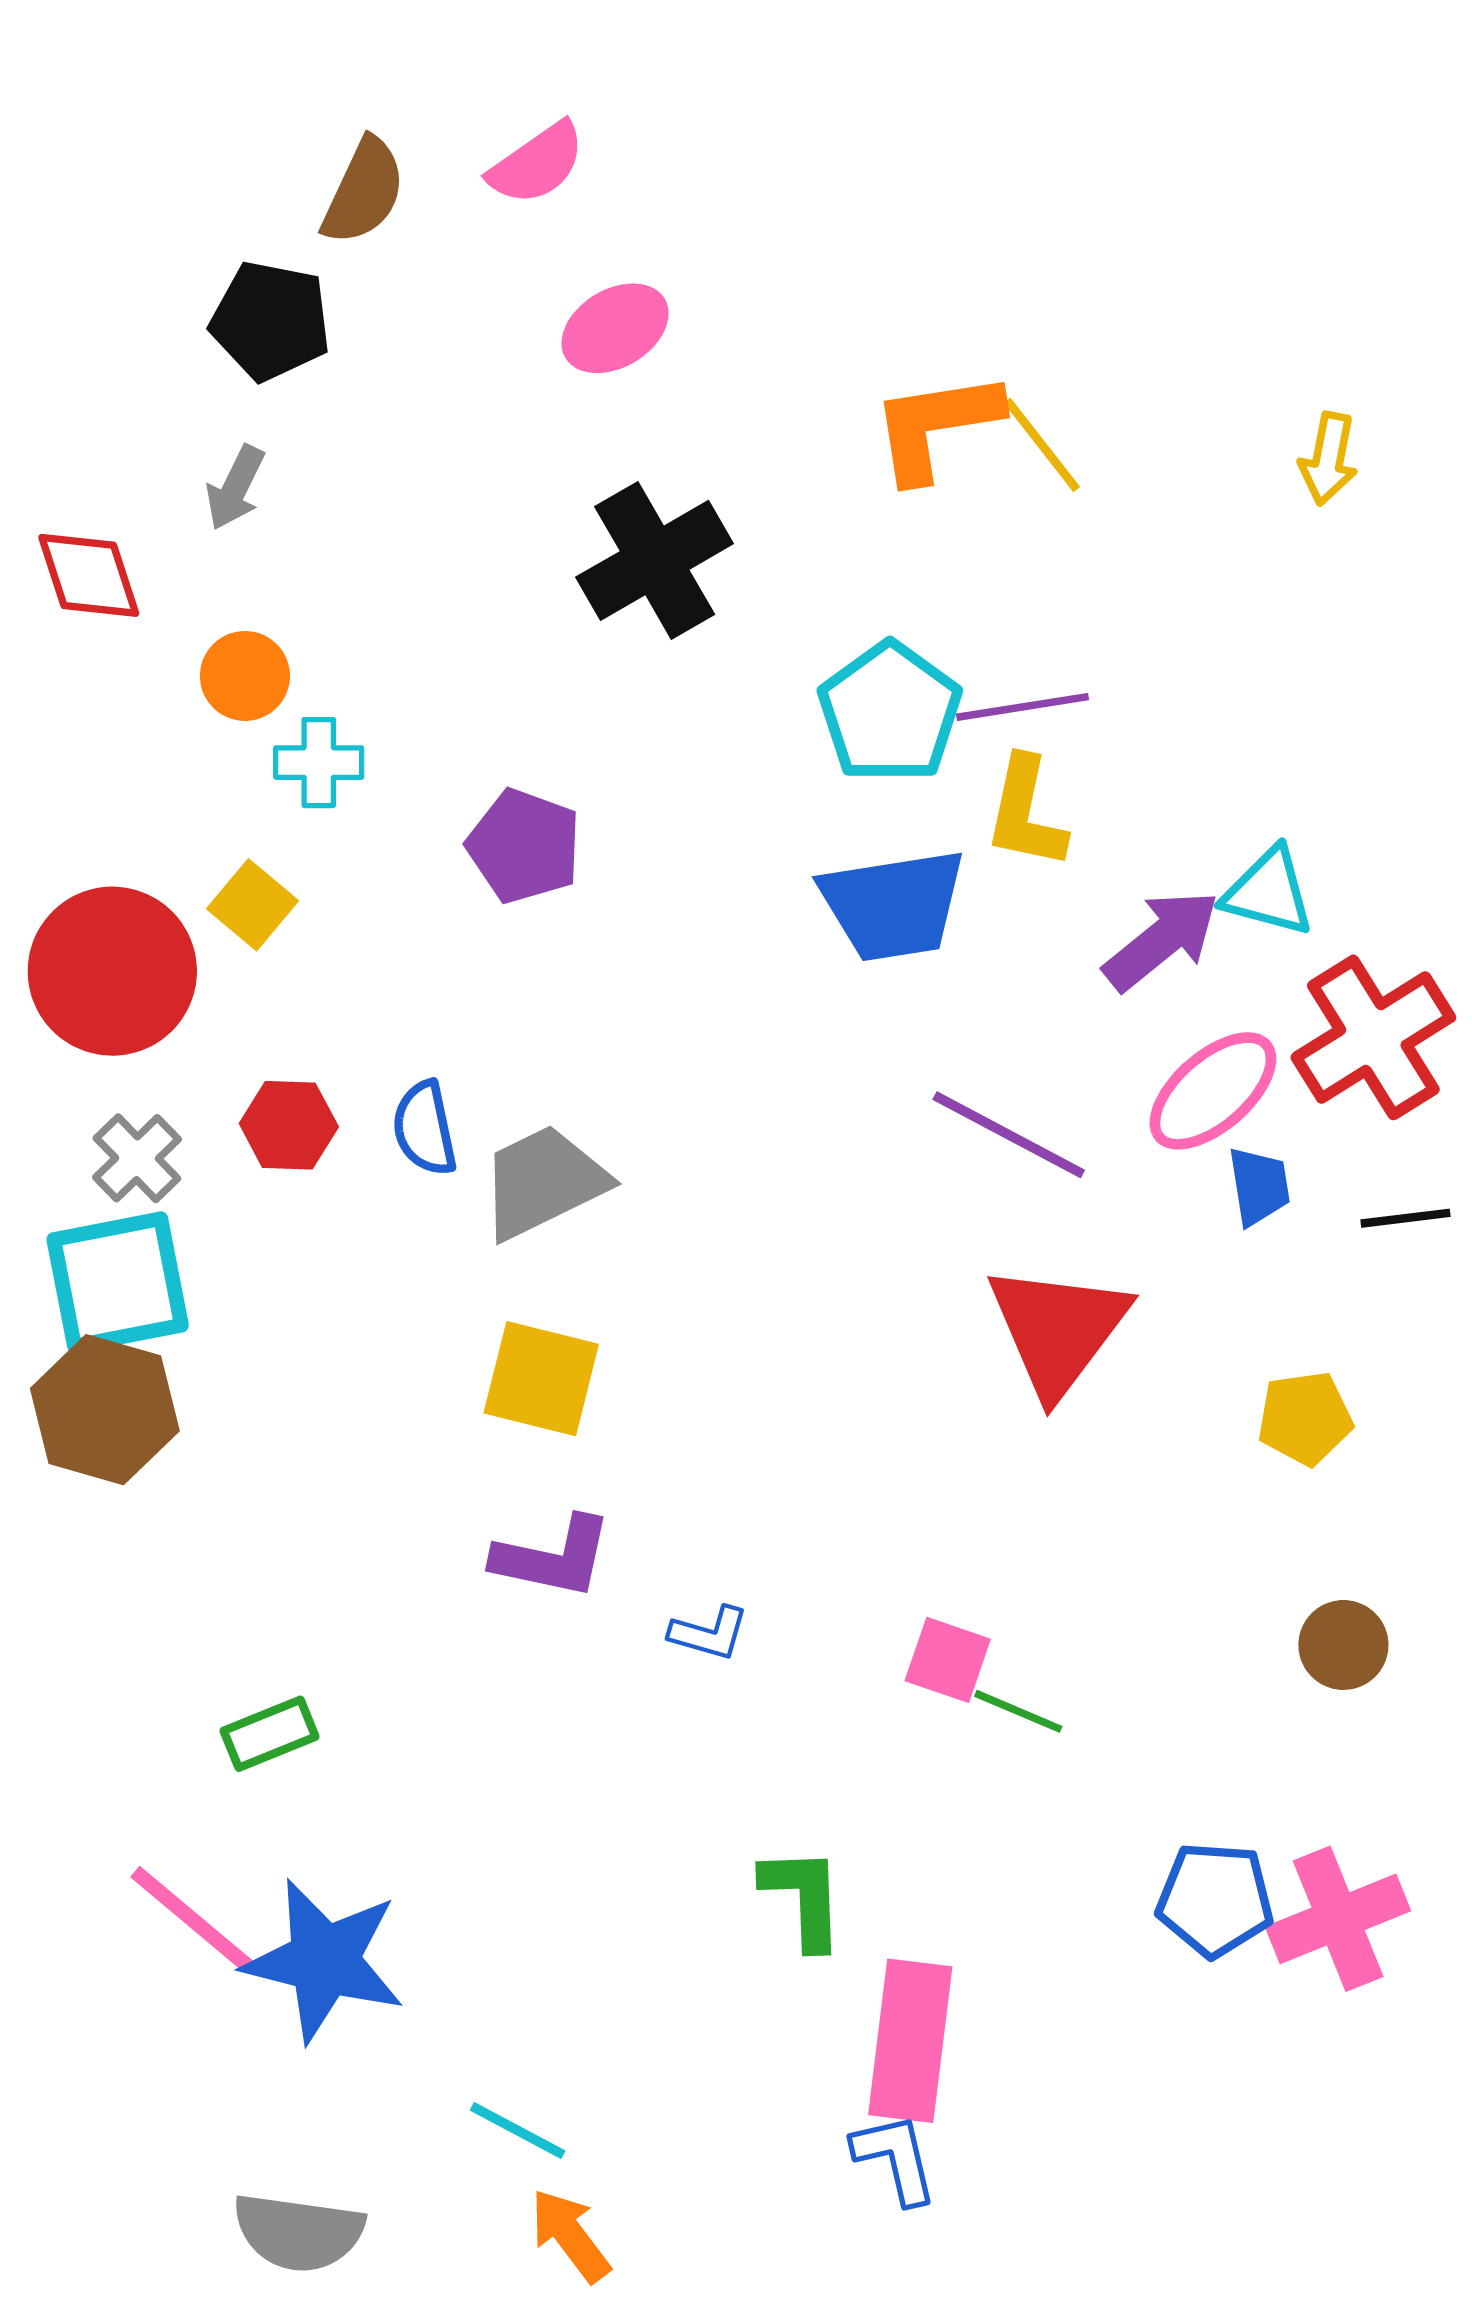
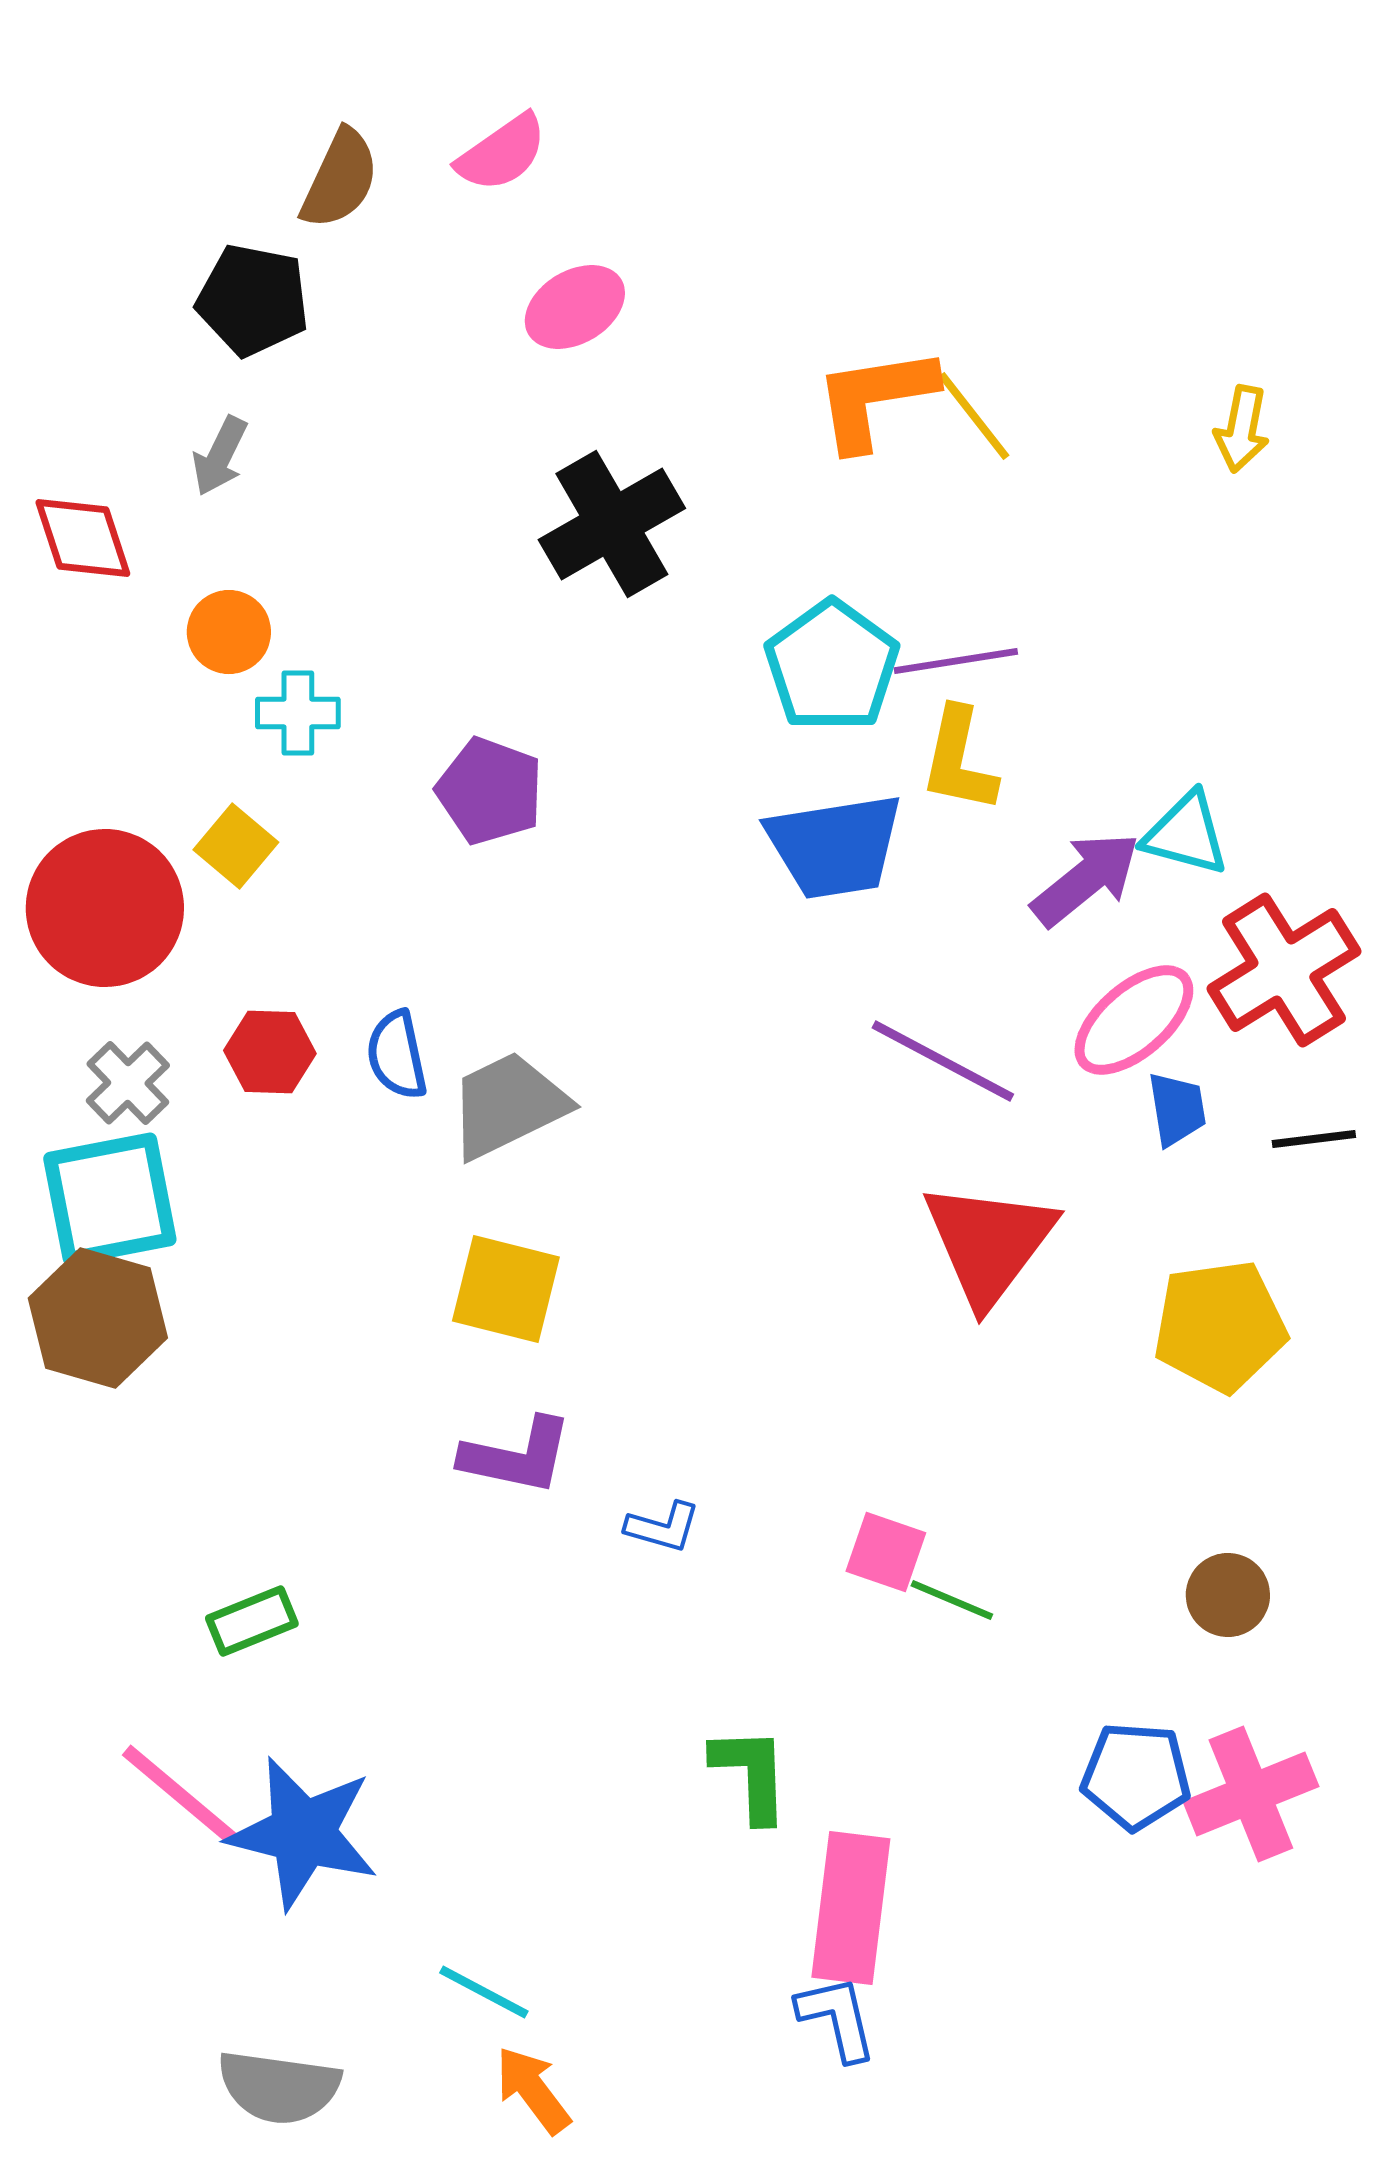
yellow pentagon: (1305, 1418) -> (1220, 1326), size x1.5
brown circle: (1343, 1645) -> (1228, 1595), moved

